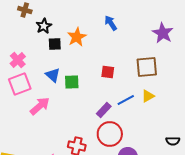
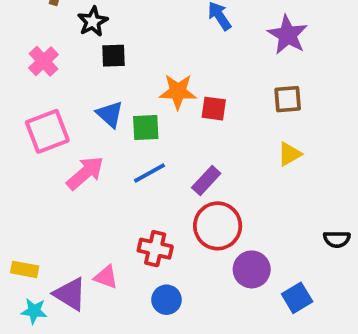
purple star: (163, 33) -> (288, 35), moved
orange star: (77, 37) -> (178, 92), moved, turned 30
pink cross: (18, 60) -> (44, 61), moved
brown square: (147, 67) -> (288, 99), size x0.7
blue line: (126, 100) -> (149, 173), moved

